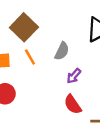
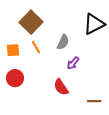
red semicircle: (73, 104) -> (61, 87), moved

